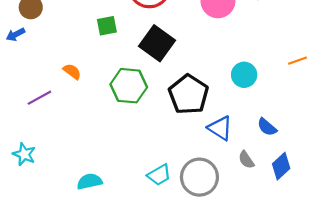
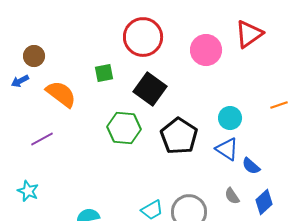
orange semicircle: (72, 72) -> (61, 94), moved, size x1.8
blue triangle: (220, 128) -> (227, 149), moved

